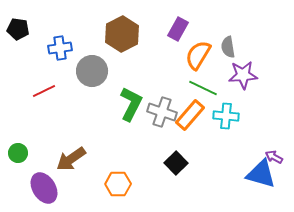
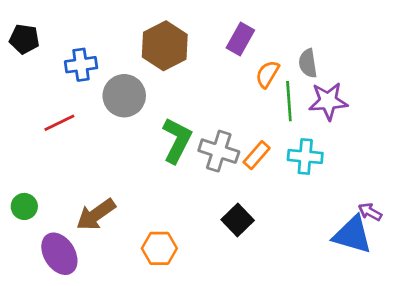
orange semicircle: (198, 55) -> (267, 74), size x0.7
green line: (203, 88) -> (289, 101), moved, turned 60
orange rectangle: (190, 115) -> (257, 155), size x0.7

